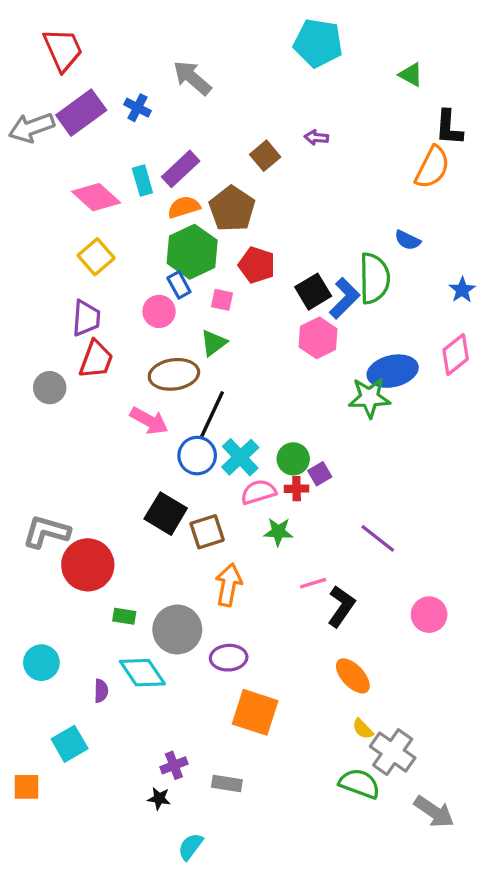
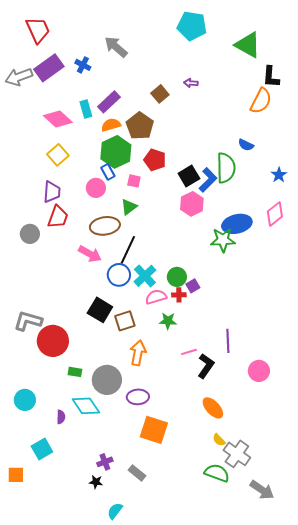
green triangle: (411, 75) -> (248, 45), size x1.8
purple line: (378, 538) -> (228, 341), moved, turned 50
gray rectangle: (227, 784) -> (137, 473), turned 30

